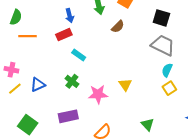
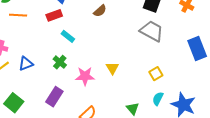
brown semicircle: (118, 27) -> (100, 11), moved
cyan semicircle: (167, 70) -> (158, 99), moved
purple rectangle: (68, 116) -> (54, 97), turned -48

